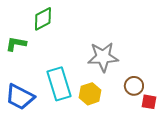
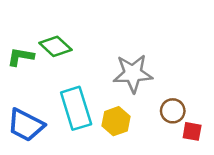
green diamond: (43, 19) -> (55, 46), moved, turned 70

